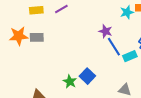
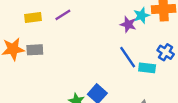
purple star: (105, 31) -> (128, 24), moved
cyan rectangle: (130, 56) -> (147, 68), turned 32

